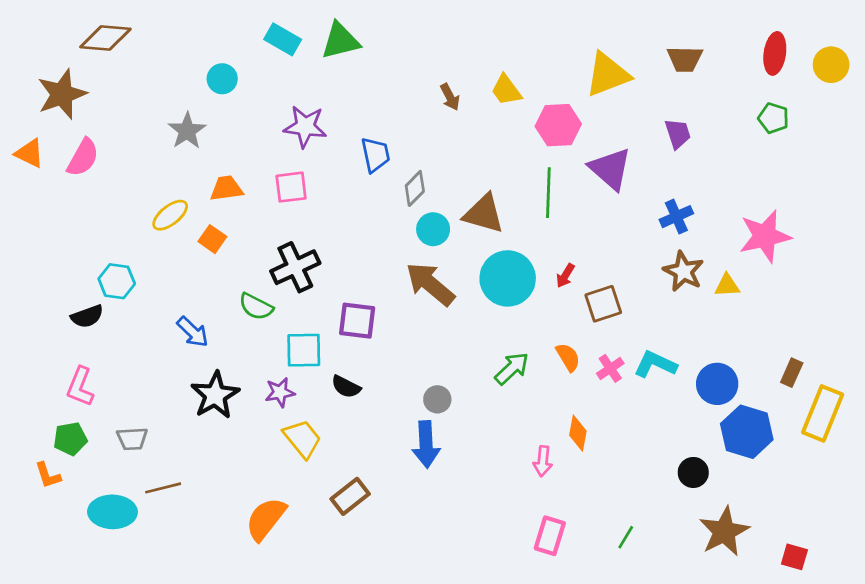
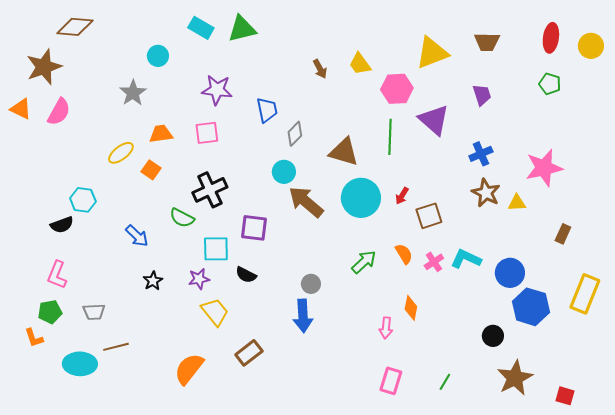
cyan circle: (433, 229) -> (284, 172), moved
brown rectangle: (792, 373) -> (563, 234), moved
black star: (215, 395) -> (153, 281), size x0.6

